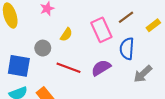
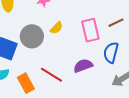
gray circle: (43, 48) -> (32, 36), size x1.5
red line: (68, 68) -> (51, 75), moved

